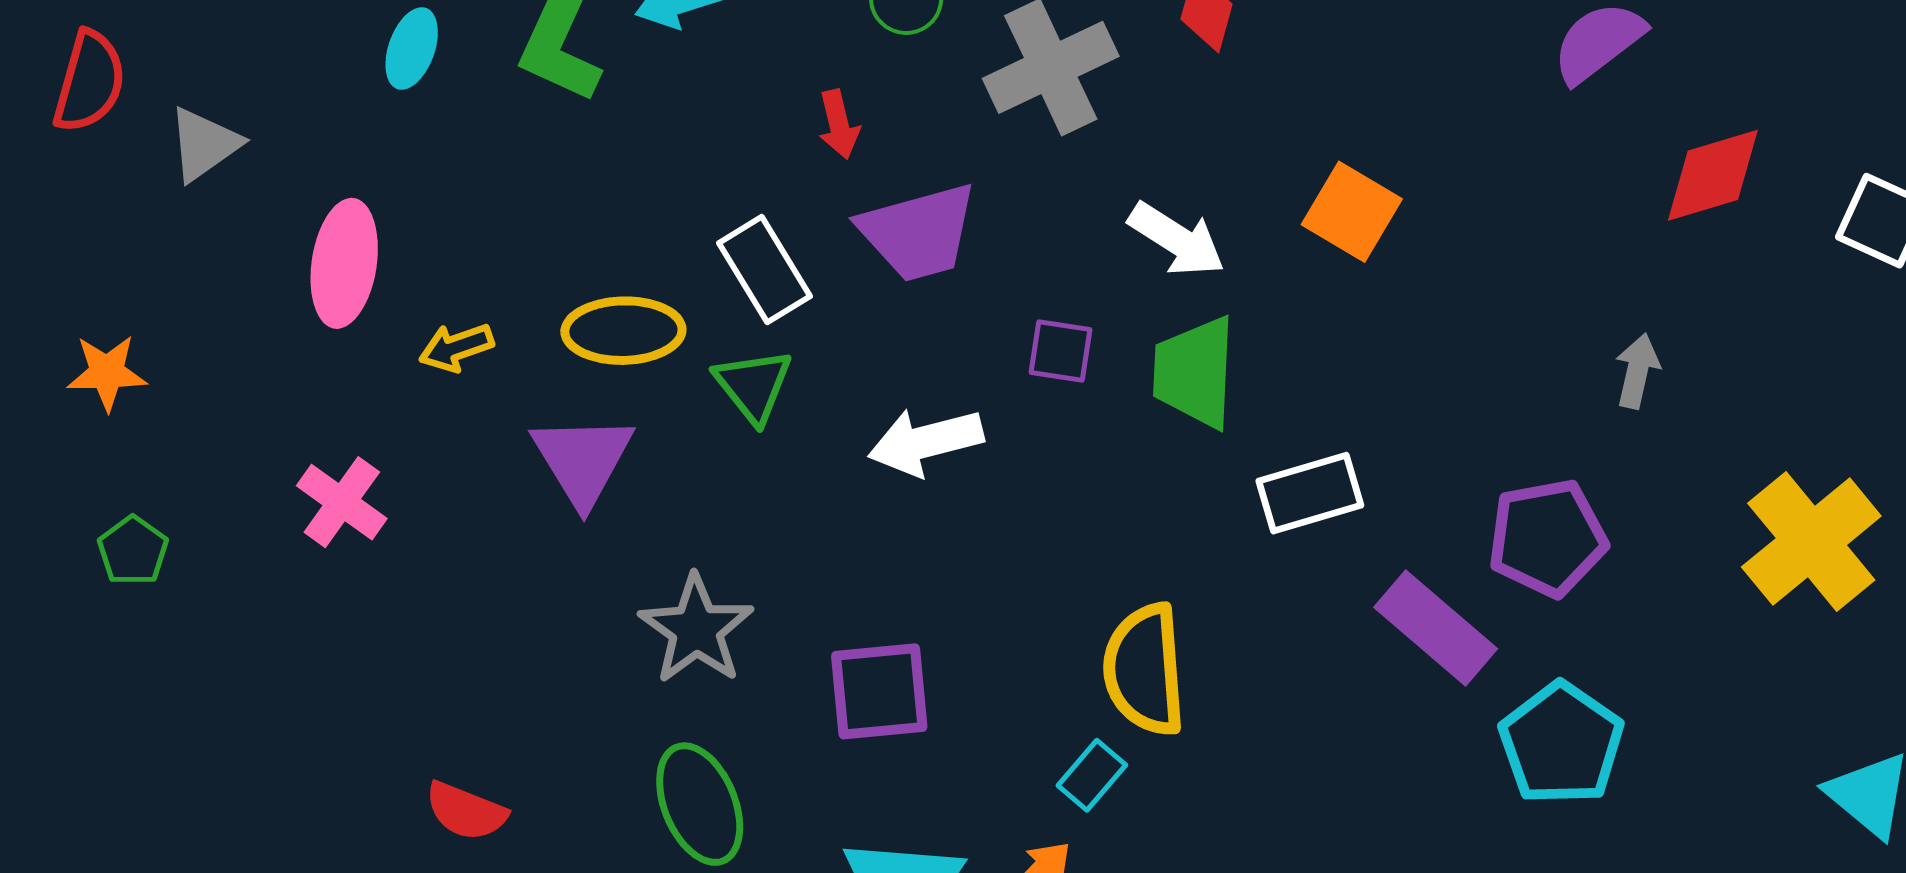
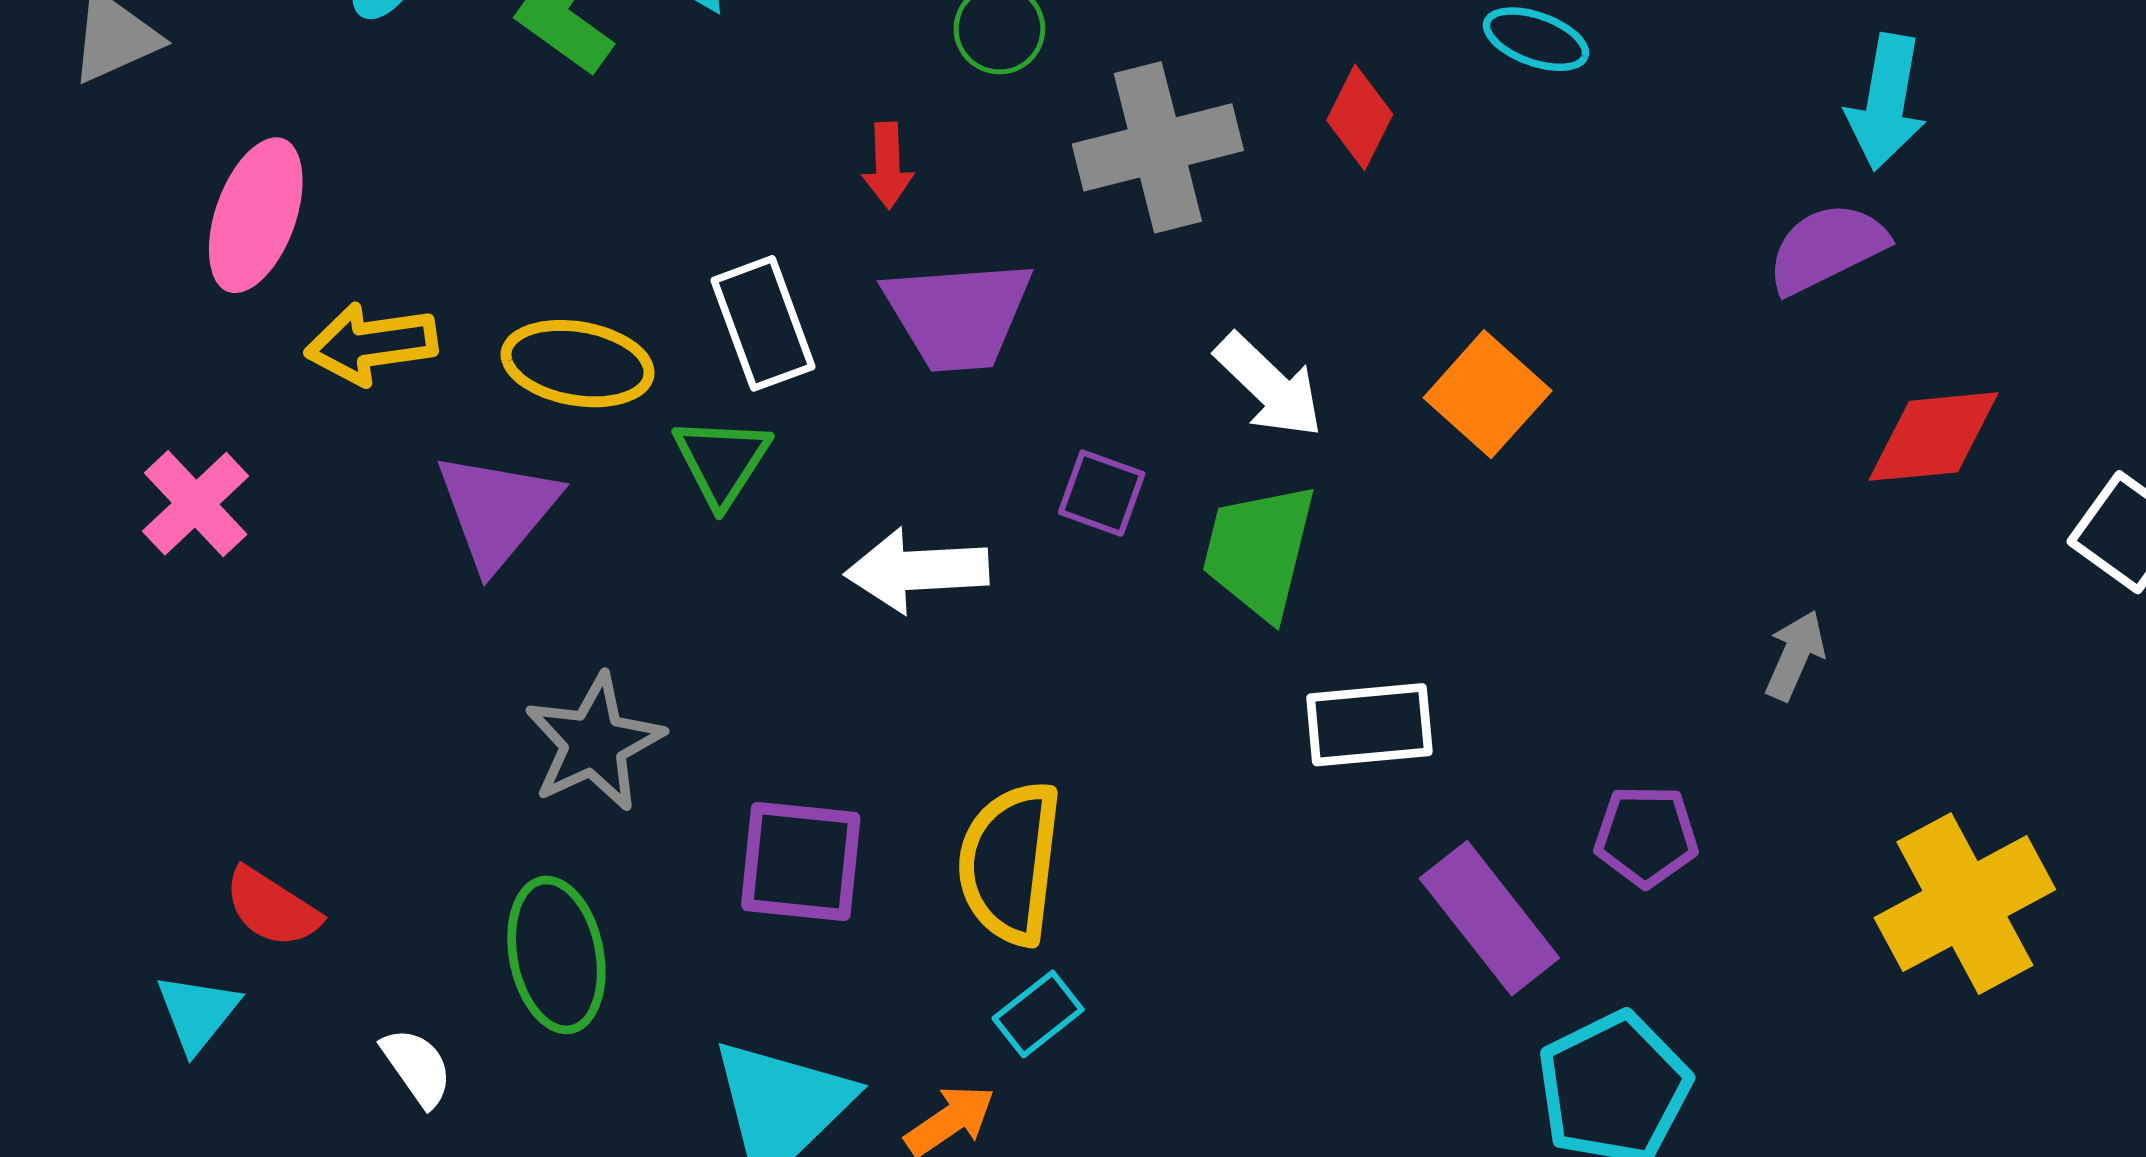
yellow arrow: (456, 347) -> (371, 344), size x1.4
purple pentagon: (1547, 538) -> (1646, 836), size x0.7
yellow semicircle: (1144, 670) -> (1010, 863), moved

